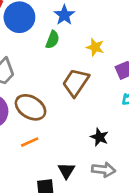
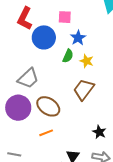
yellow star: (95, 47) -> (87, 61), moved

